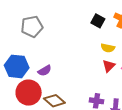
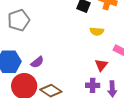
red triangle: (109, 66) -> (101, 65), moved

